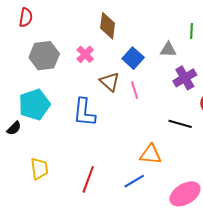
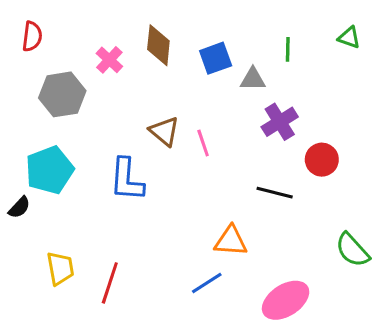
pink cross: (85, 54) -> (109, 60), moved
blue square: (133, 58) -> (216, 58), moved, turned 30
red line: (88, 179) -> (110, 283), moved

